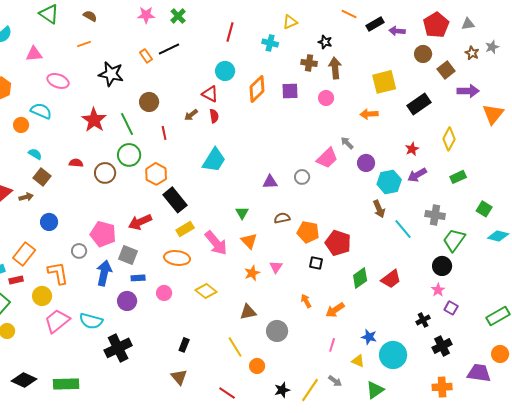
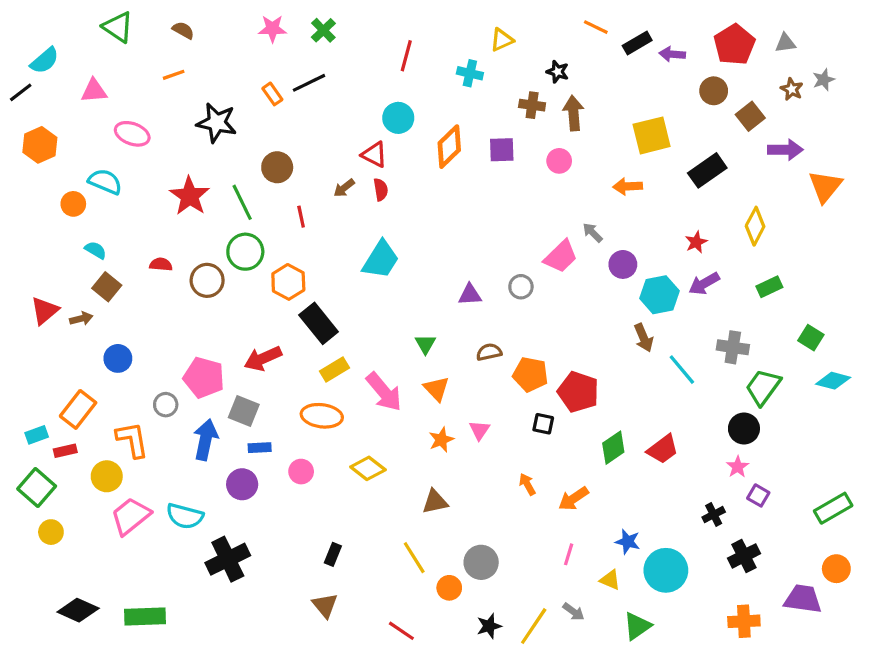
gray circle: (277, 331) -> (481, 562), moved

